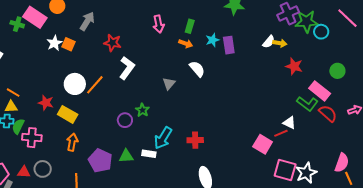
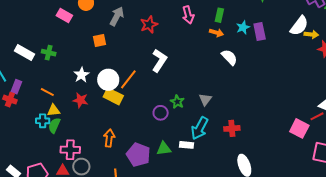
pink rectangle: (35, 17) -> (64, 15), size x0.7
green cross: (17, 24) -> (49, 53), moved
white semicircle: (269, 42) -> (299, 26), size x1.5
white star: (54, 43) -> (81, 75), moved
red star: (112, 43) -> (149, 25), moved, turned -30
yellow arrow: (280, 43) -> (311, 34), moved
orange square: (68, 44) -> (100, 40), turned -32
gray triangle: (169, 84) -> (205, 99), moved
yellow triangle: (11, 107) -> (53, 110), moved
yellow rectangle: (68, 114) -> (113, 96), moved
pink cross: (32, 138) -> (70, 150), moved

